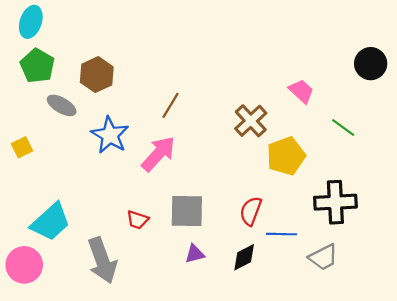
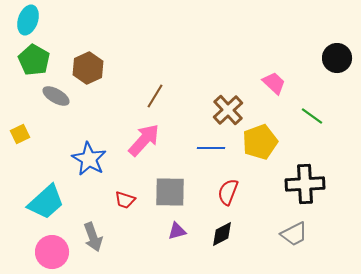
blue star: (110, 135) -> (89, 159), moved
blue line: (282, 234) -> (211, 148), moved
gray arrow: (102, 260) -> (93, 237), size x0.7
pink circle: (24, 265) -> (52, 252), moved

